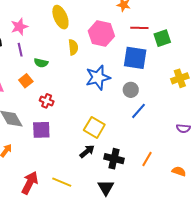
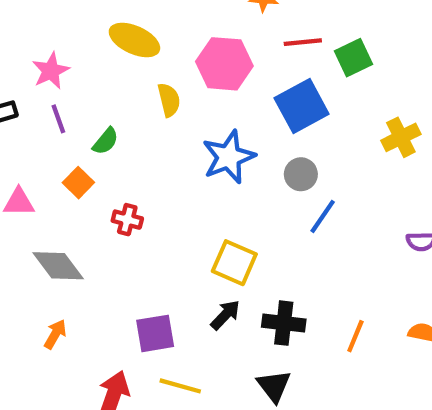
yellow ellipse: (60, 17) -> (134, 40), turned -35
blue square: (135, 58) -> (302, 106), turned -30
green semicircle: (41, 63) -> (106, 141), turned -56
purple square: (41, 130) -> (155, 333), moved
orange line: (147, 159) -> (355, 336), moved

